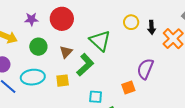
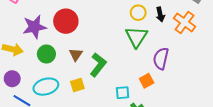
purple star: (31, 19) -> (34, 27), size x1.6
green triangle: (100, 41) -> (136, 37), moved, turned 30
cyan square: (96, 97) -> (123, 93), moved

